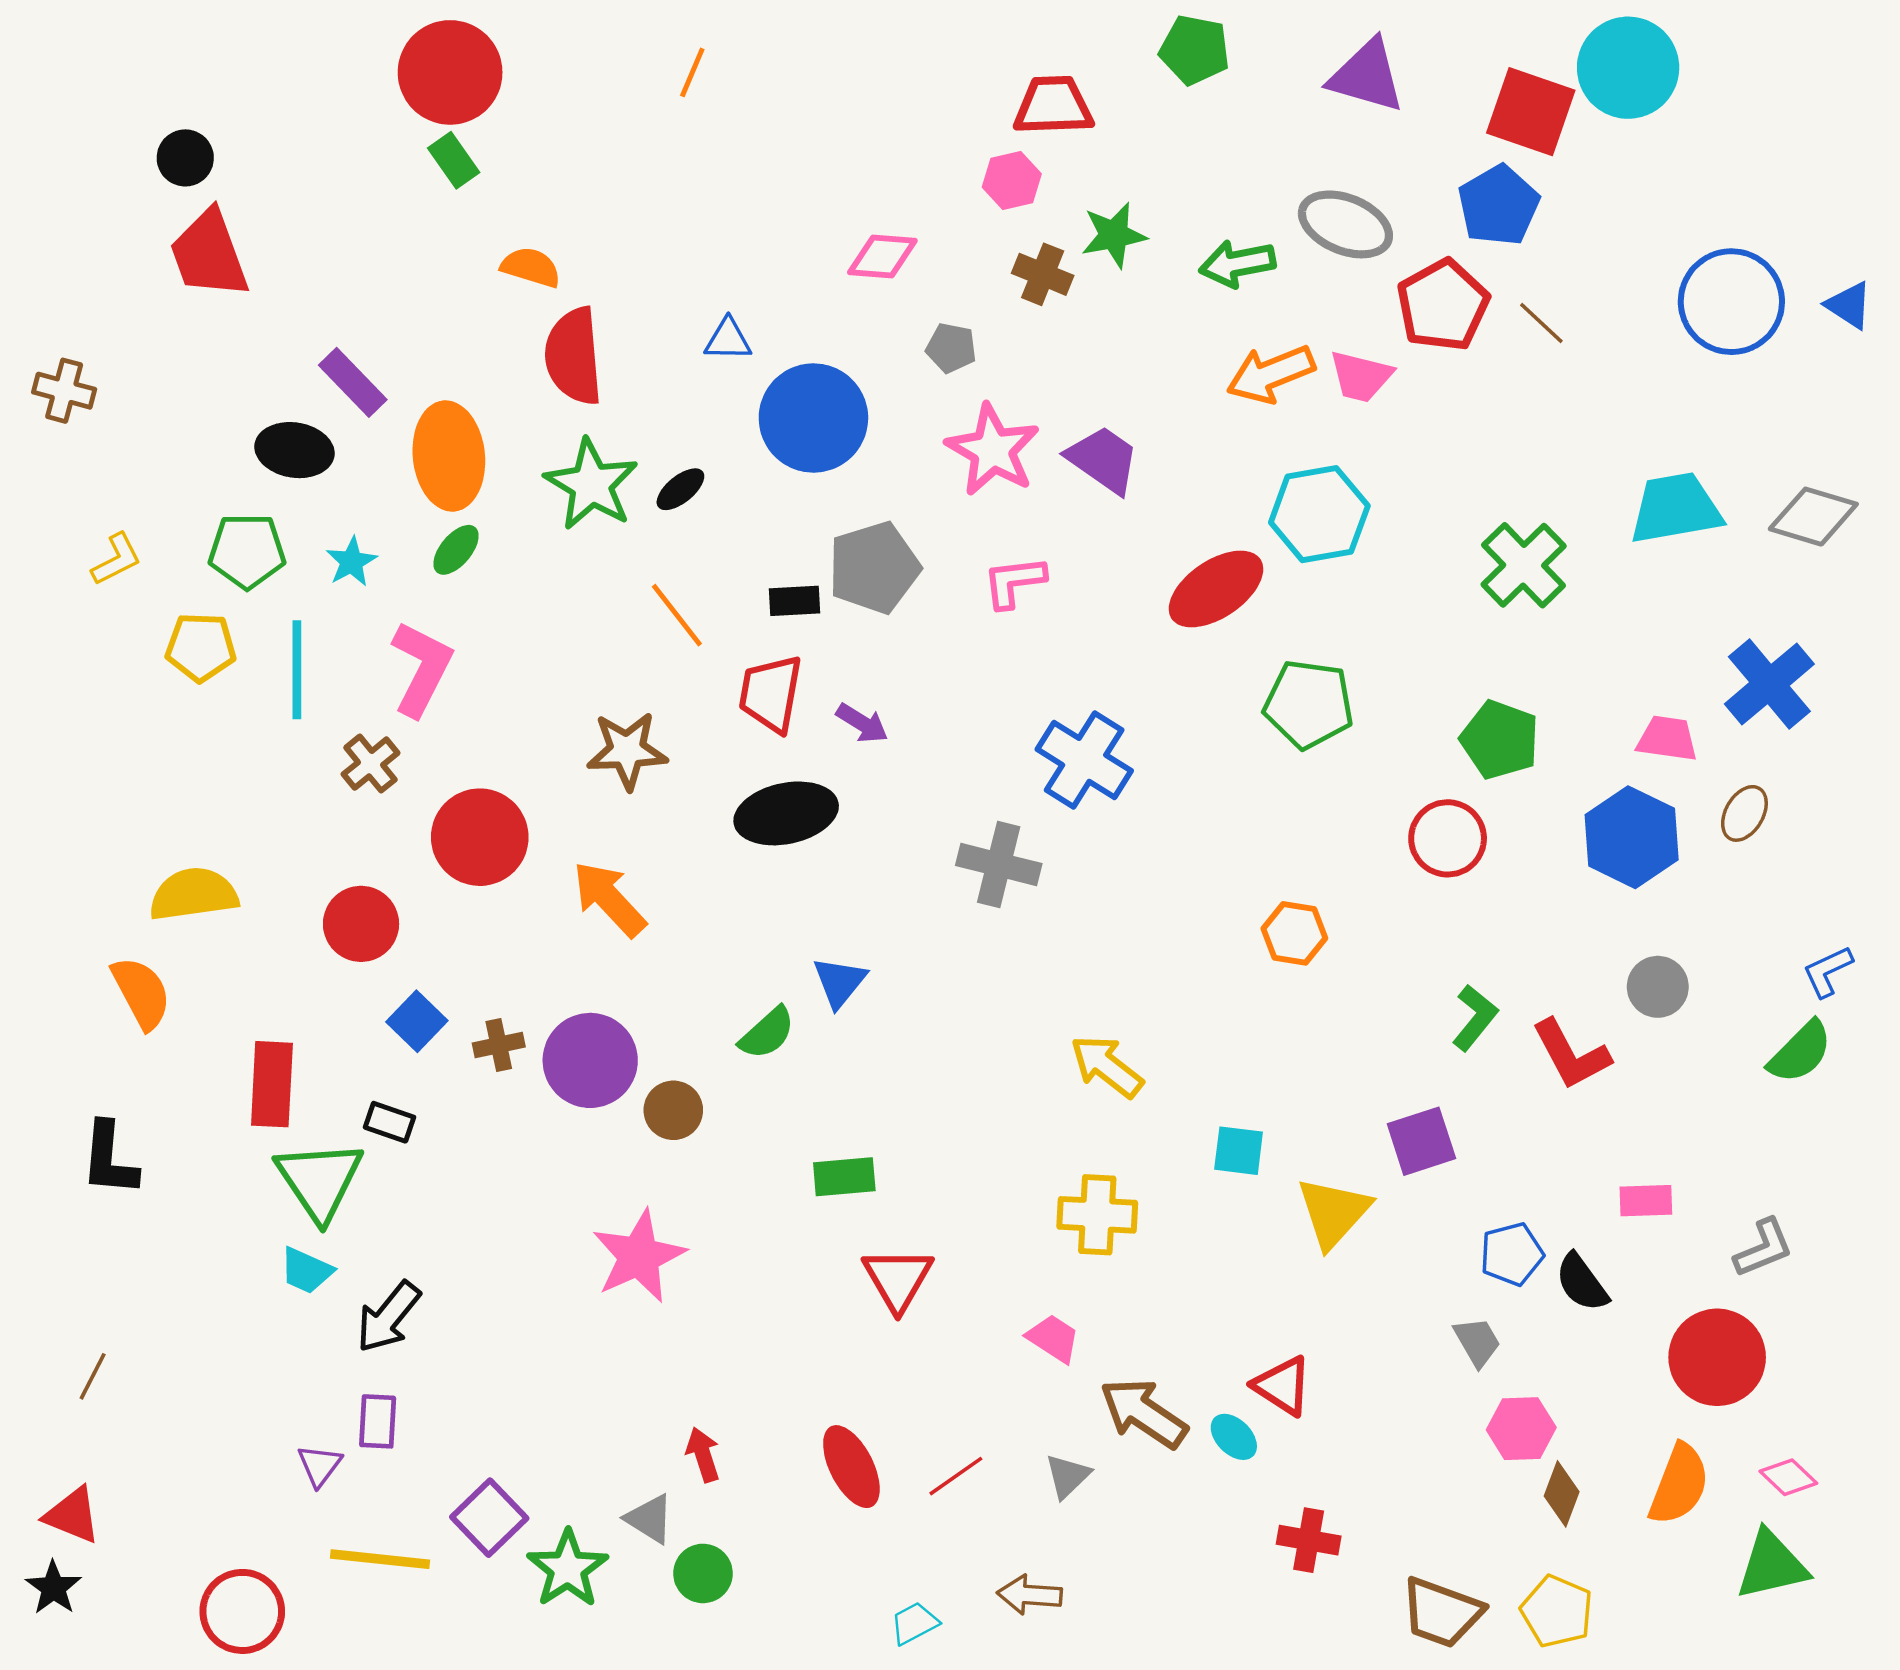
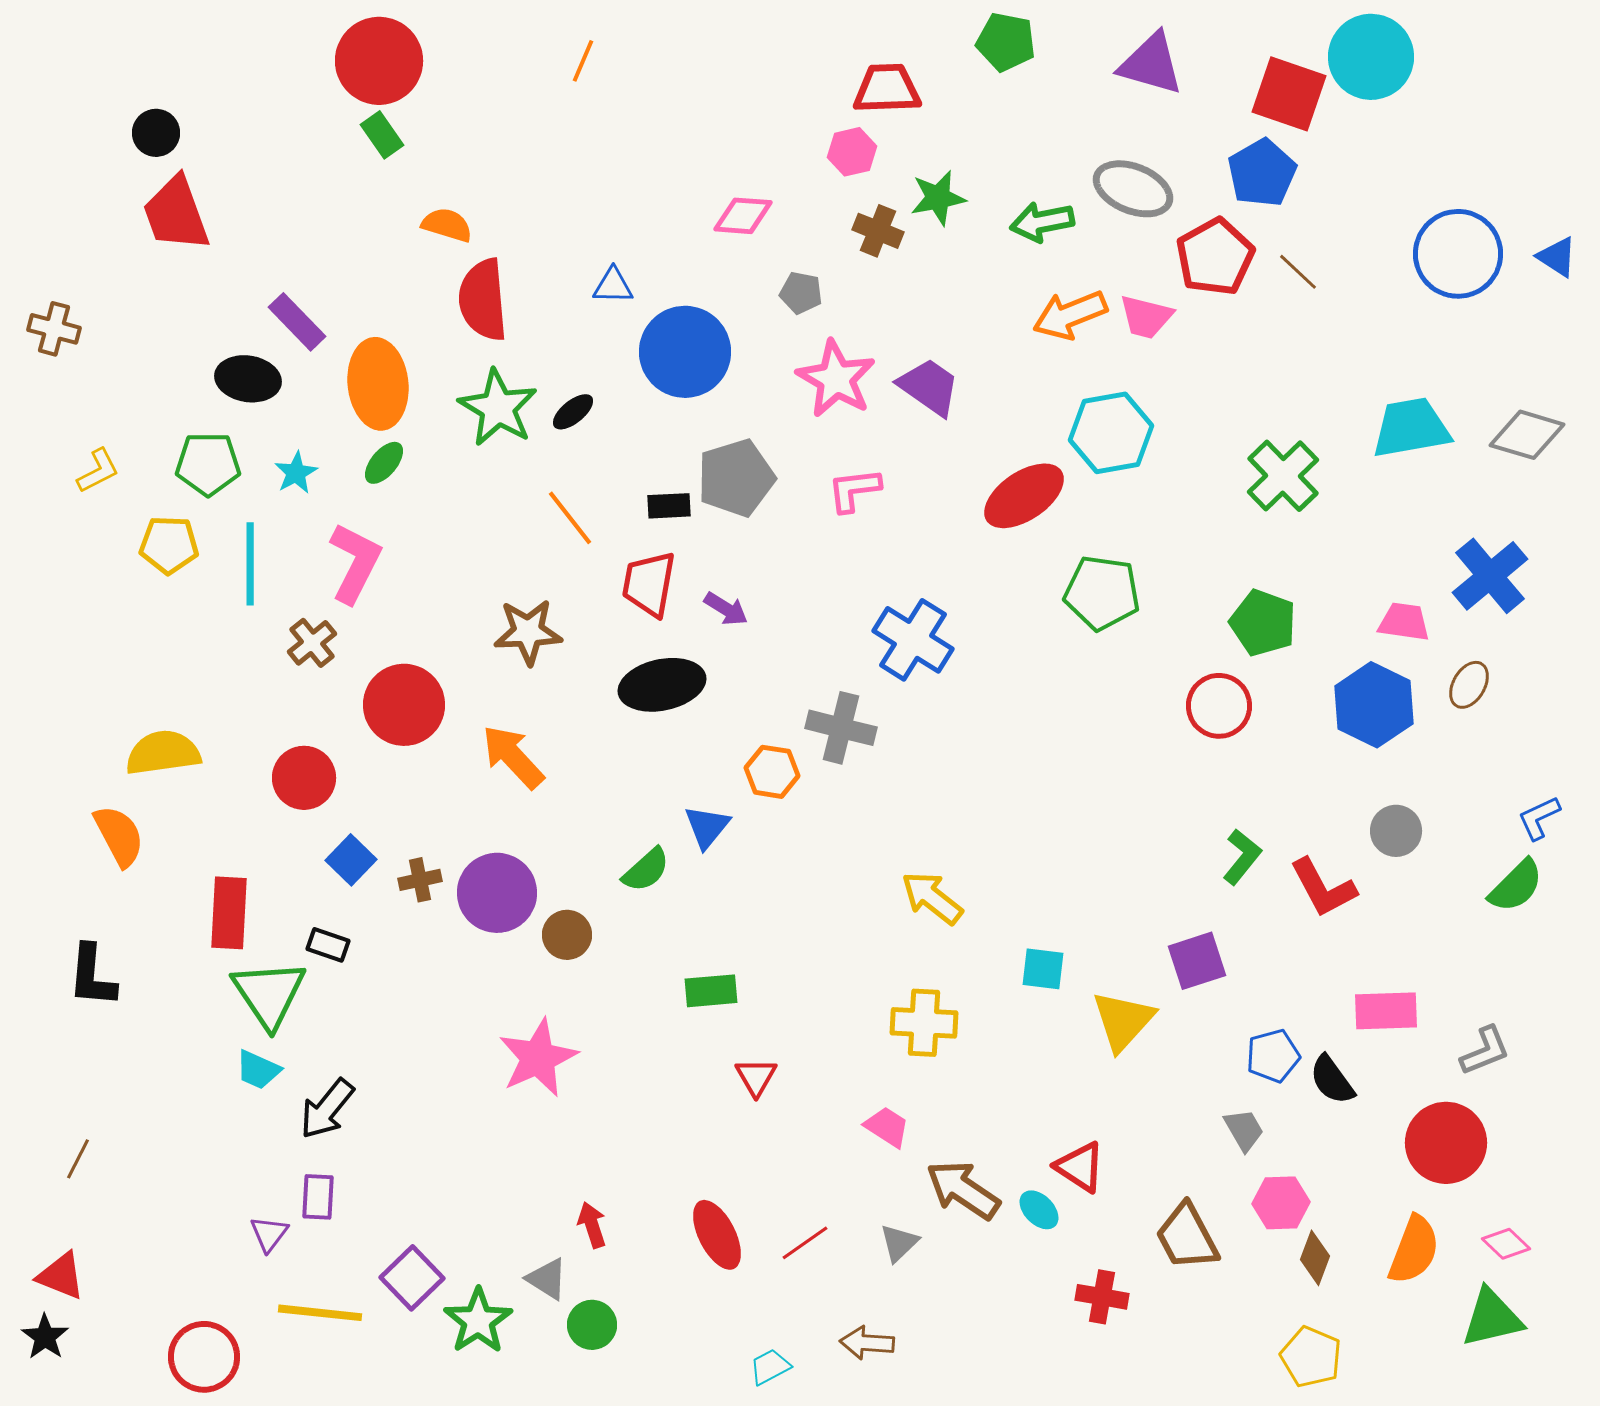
orange hexagon: (1294, 933) -> (772, 772), moved
pink rectangle: (1646, 1201) -> (1386, 1011), size x1.4
red triangle: (898, 1279) -> (756, 1077), size x0.7
brown trapezoid: (1442, 1613) -> (1187, 1237), moved, turned 42

